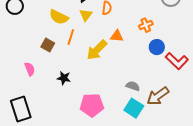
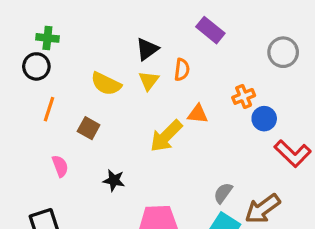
orange line: (71, 37) -> (49, 109), moved
blue circle: (157, 47) -> (264, 119), moved
gray semicircle: (133, 86) -> (223, 193), turned -72

